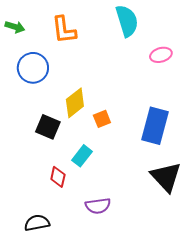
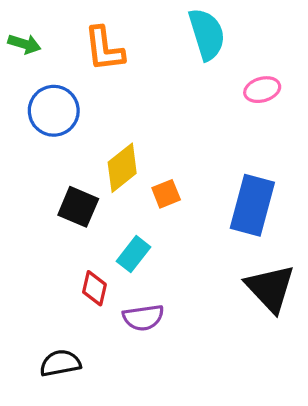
purple semicircle: (98, 206) -> (143, 318), moved

